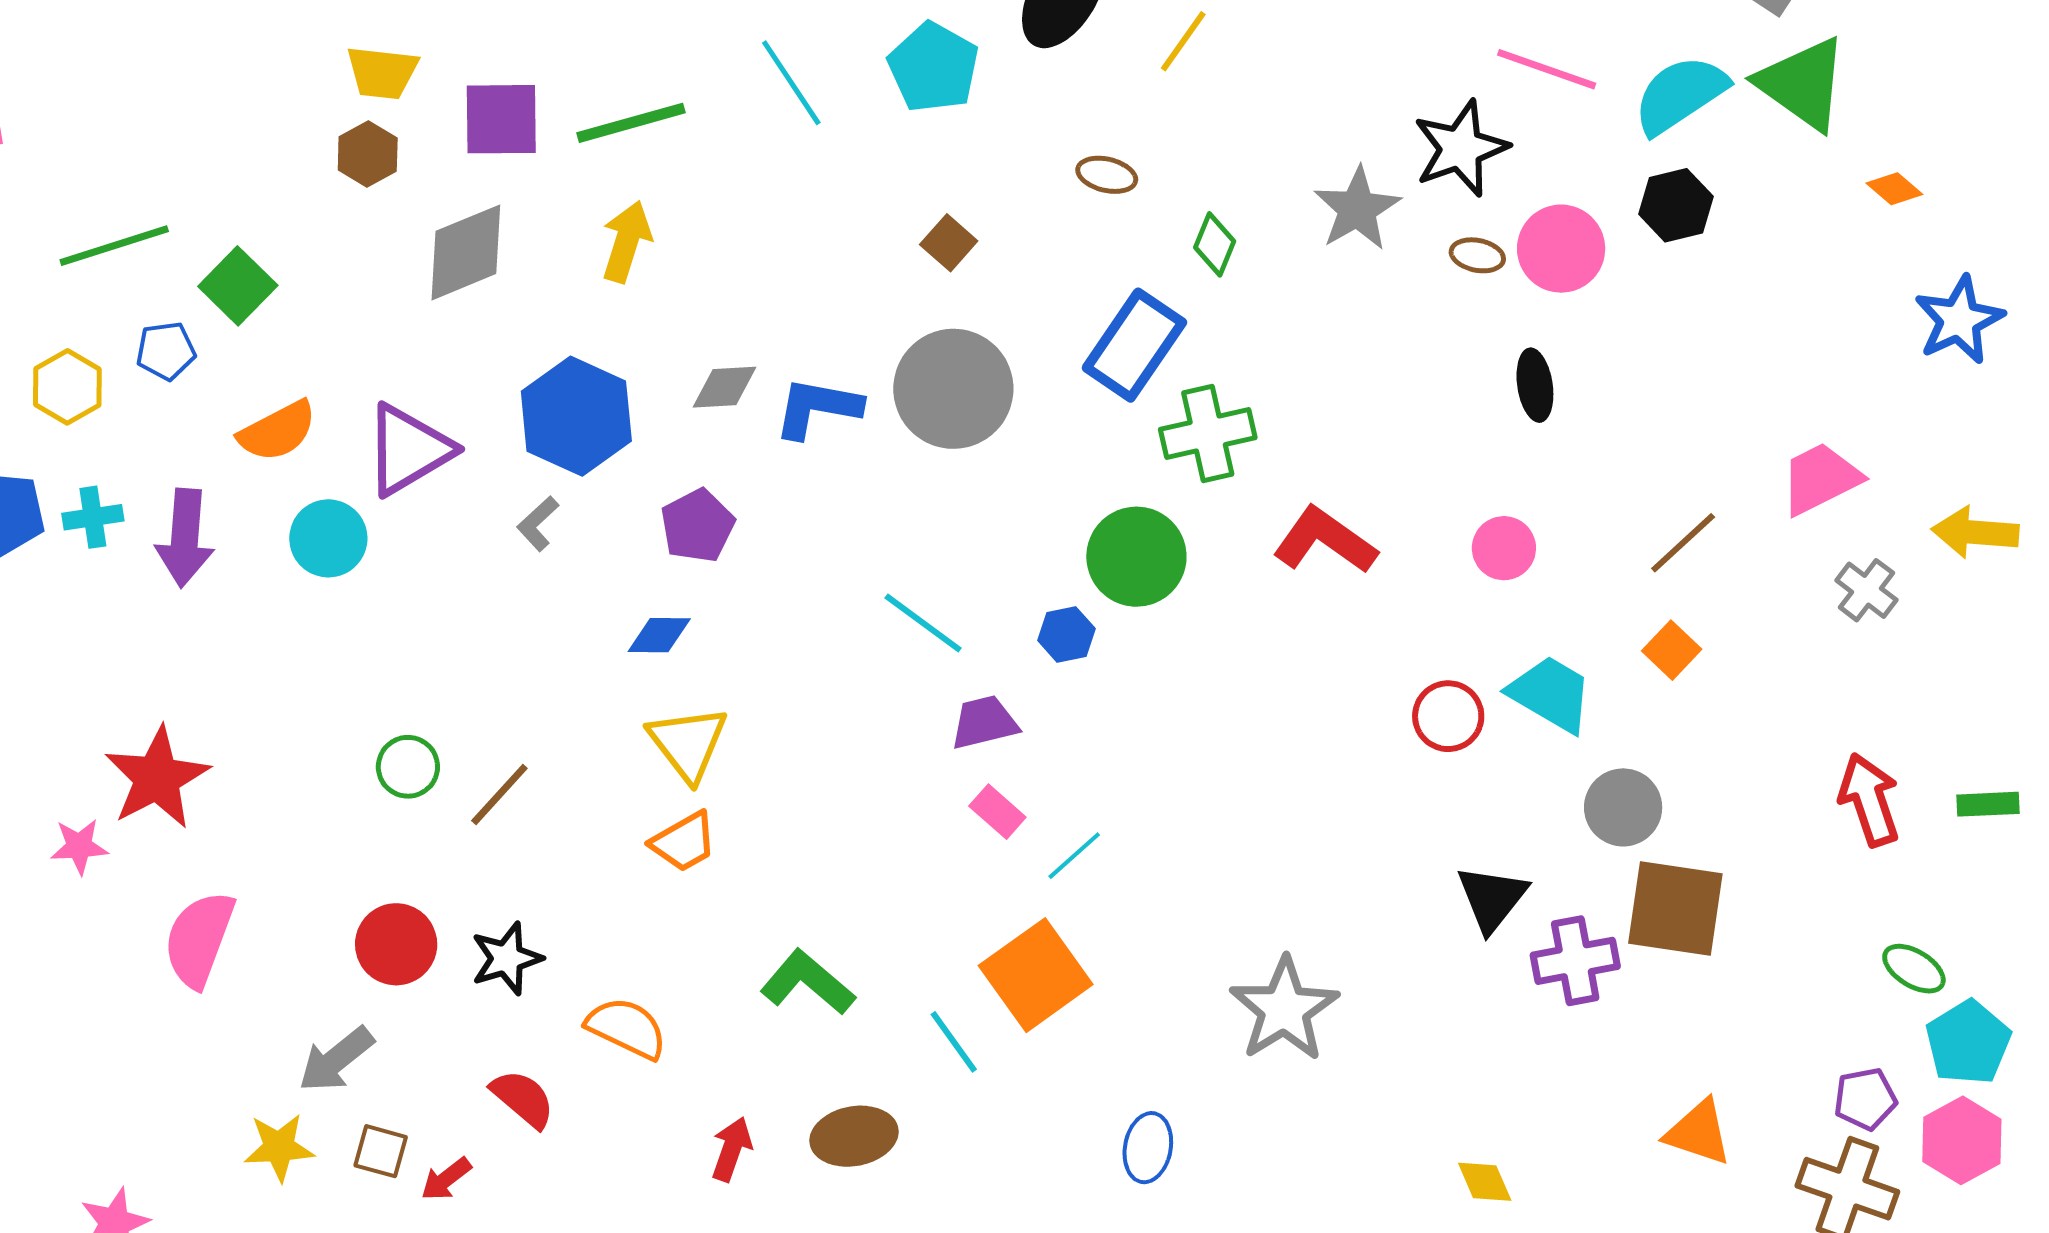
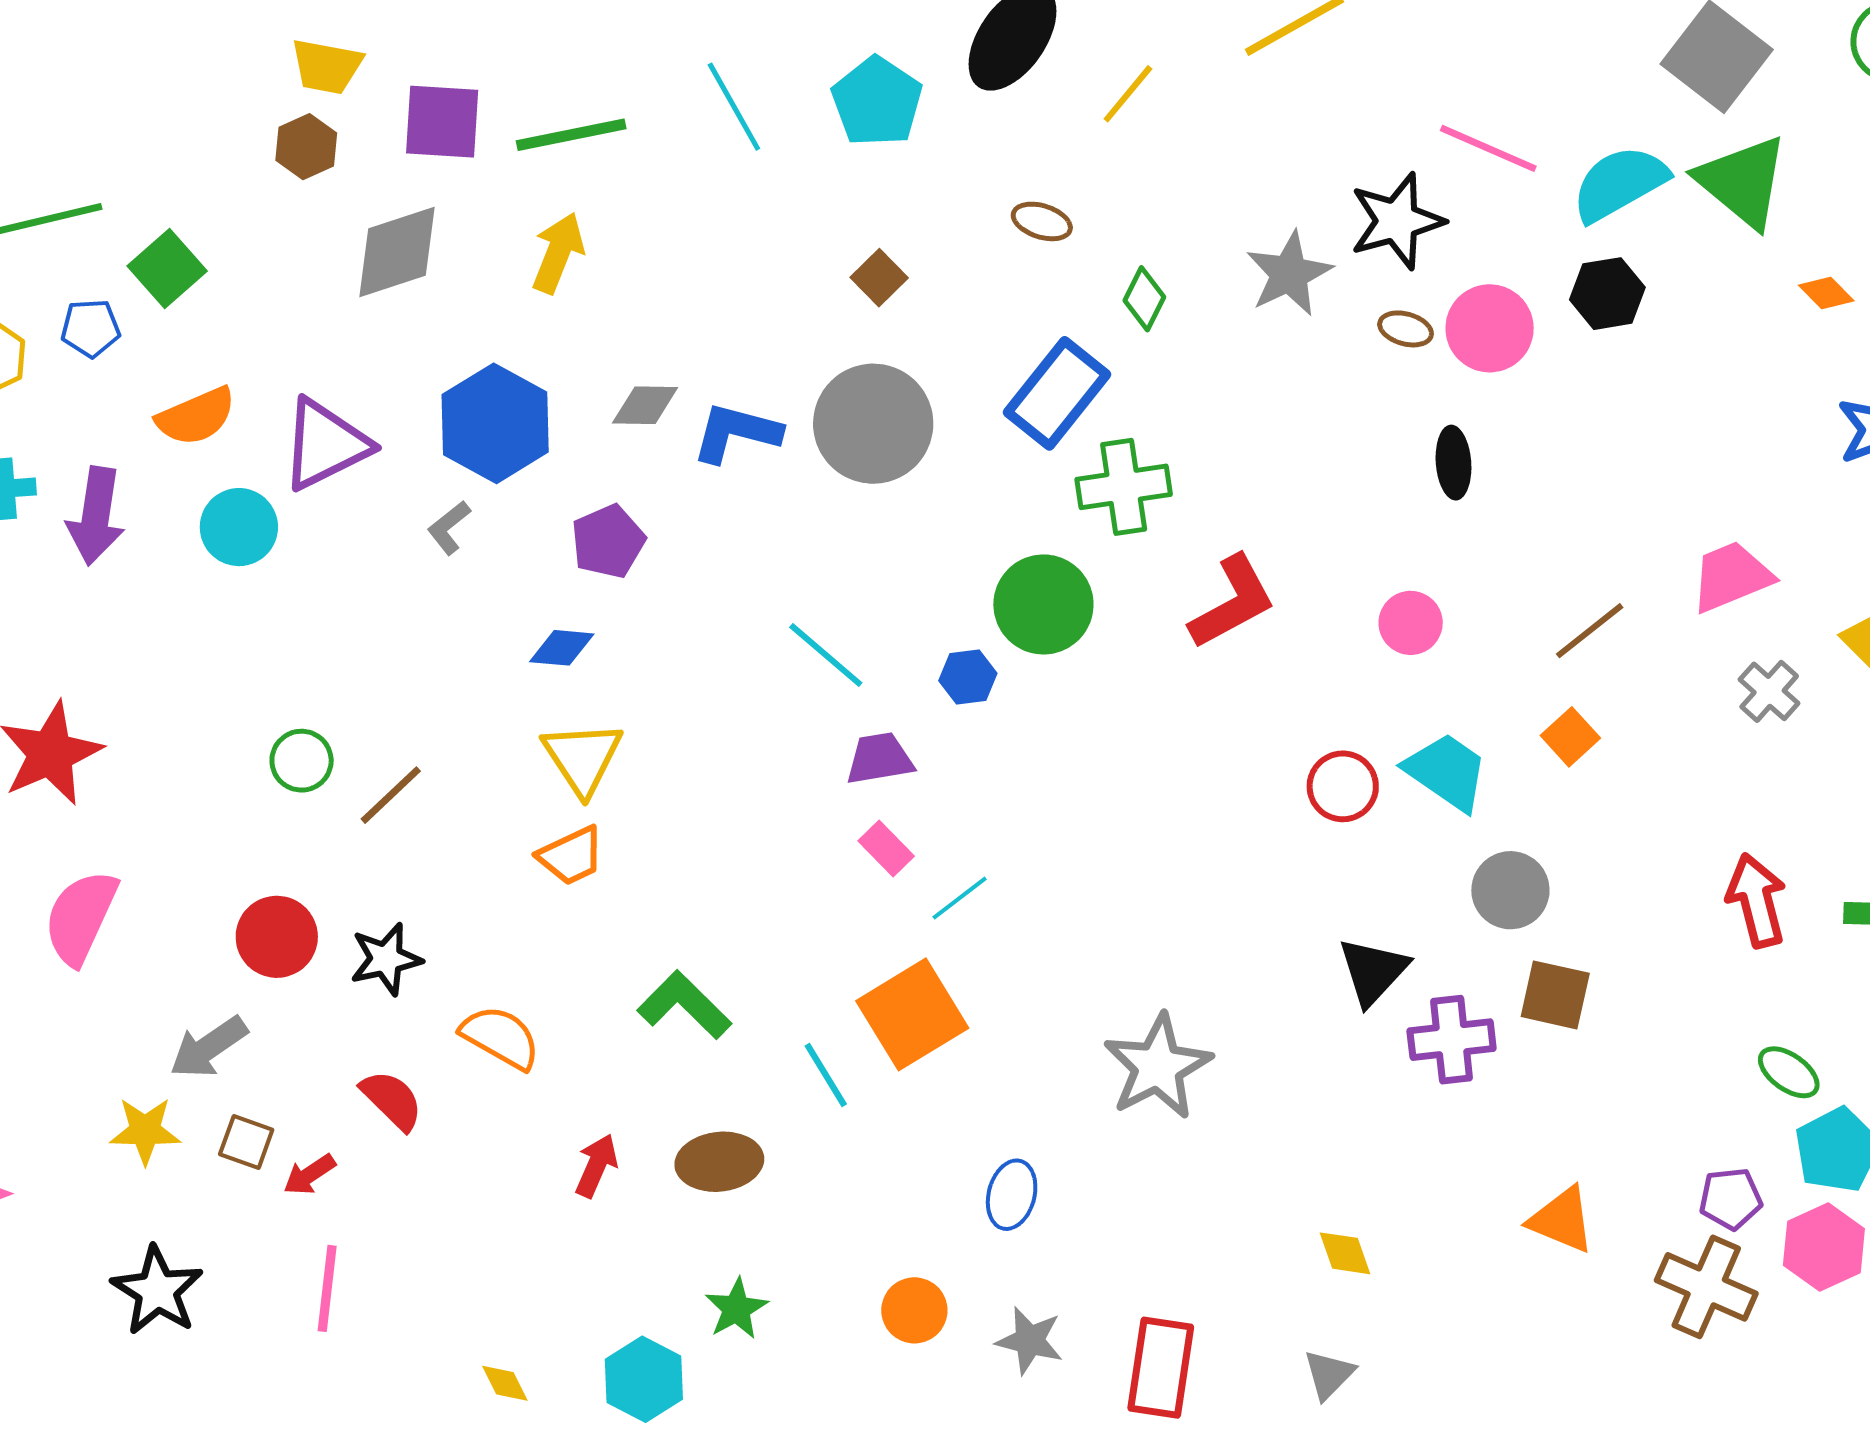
red L-shape: (1325, 540) -> (1232, 602), turned 112
brown square: (1675, 909) -> (1555, 995), size x0.7

